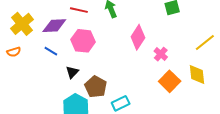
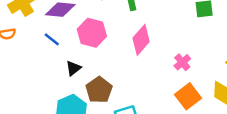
pink diamond: (138, 37) -> (141, 40), moved

